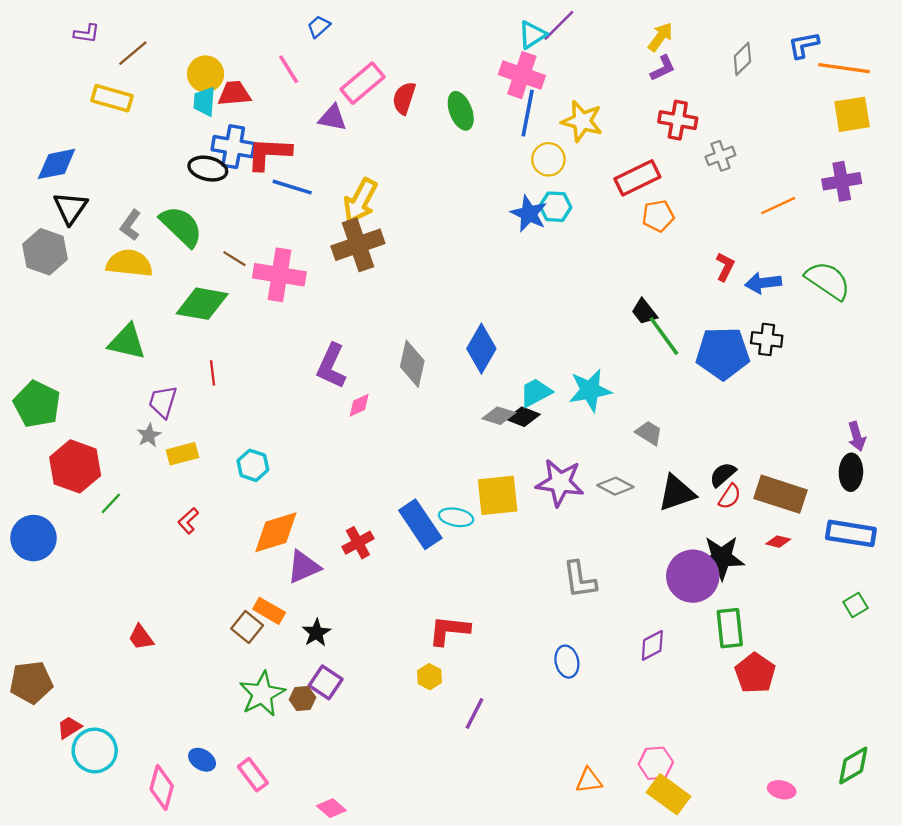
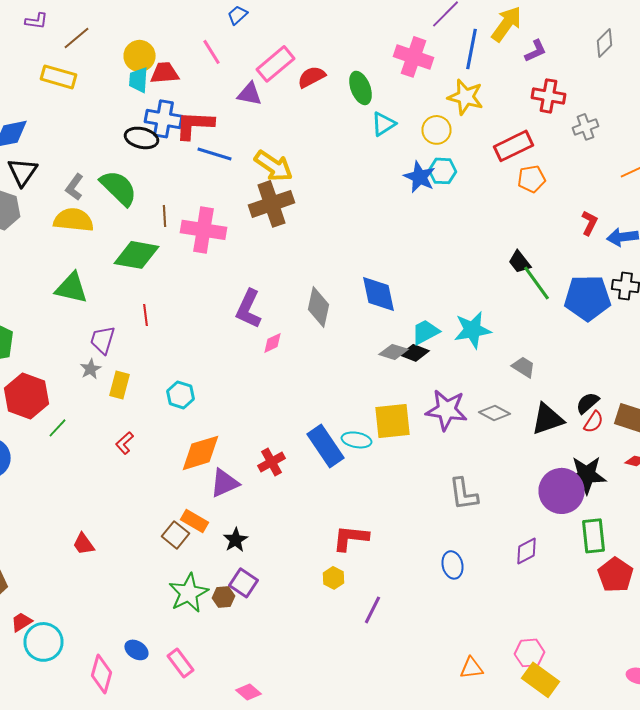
cyan triangle: (532, 35) -> (384, 124), moved
yellow arrow: (660, 37) -> (506, 24), moved, size x1.4
red semicircle: (404, 98) -> (312, 77), turned 44
blue line: (528, 113) -> (472, 49), moved
yellow arrow: (360, 201) -> (274, 166), turned -84
brown line: (234, 259) -> (164, 216), turned 55
blue diamond: (481, 349) -> (378, 294), turned -42
yellow rectangle: (182, 454) -> (120, 385), turned -60

